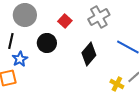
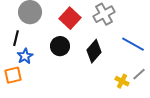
red square: (65, 21) -> (70, 18), size x1.5
black circle: (47, 43) -> (60, 46), moved

